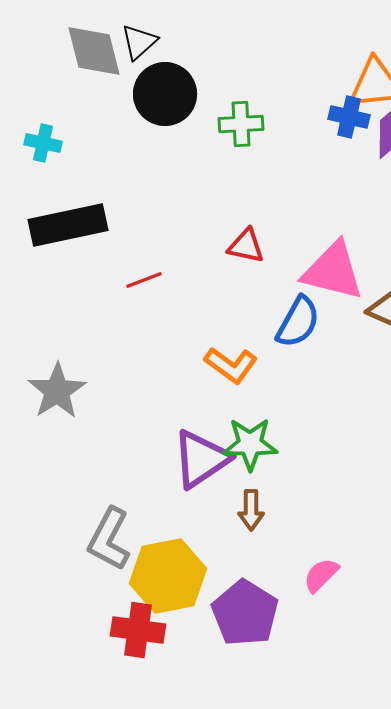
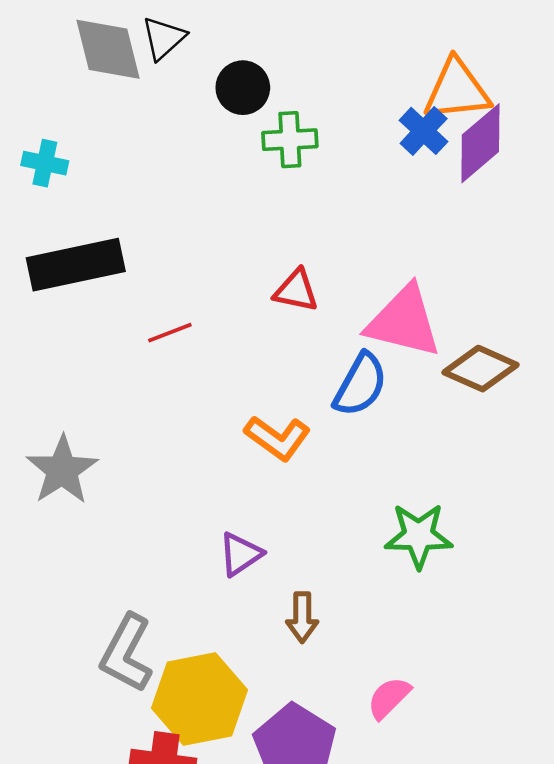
black circle: (165, 94) -> (243, 88), moved, size x0.7
blue cross: (349, 117) -> (424, 131), turned 30
green star: (250, 444) -> (419, 536), moved
purple triangle: (201, 459) -> (240, 554), size x0.6

